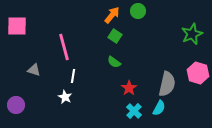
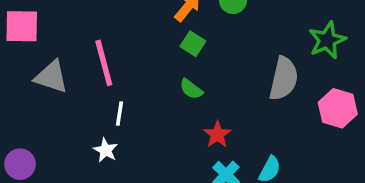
gray triangle: (34, 70) -> (51, 77), moved, size x1.5
gray semicircle: (167, 84) -> (284, 79), moved

